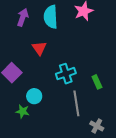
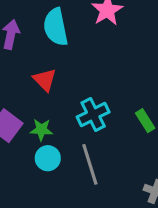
gray line: (76, 103) -> (90, 164), moved
green star: (22, 111) -> (41, 130), moved

